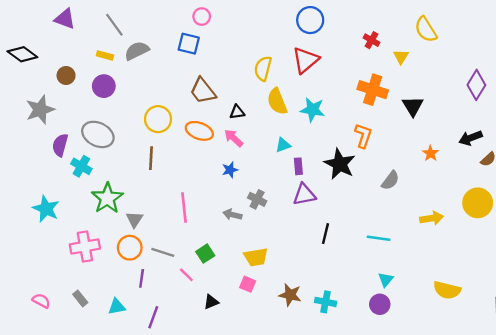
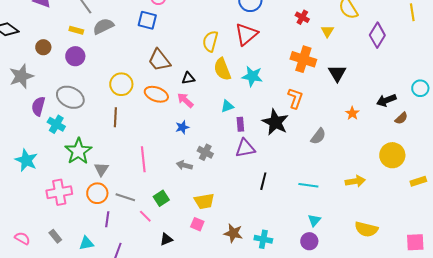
purple diamond: (476, 85) -> (377, 35), moved
yellow arrow: (432, 218) -> (355, 181), moved

